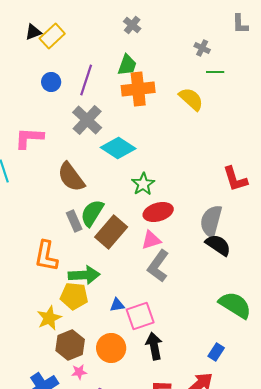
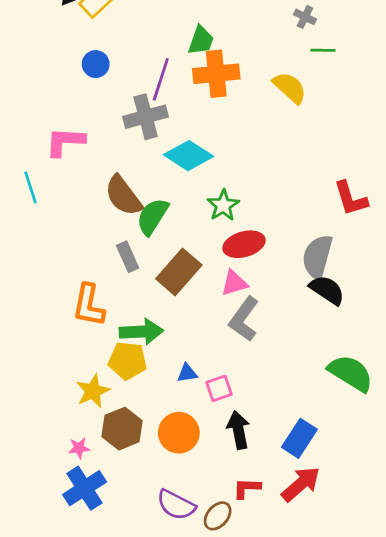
purple line: (86, 80) -> (161, 79), moved
gray cross: (87, 120) -> (146, 117), turned 32
green semicircle: (92, 213) -> (152, 217), moved
pink square: (140, 316) -> (219, 388), size x0.7
blue rectangle: (216, 352) -> (299, 438), moved, size x1.5
pink star: (79, 372) -> (79, 448), moved

